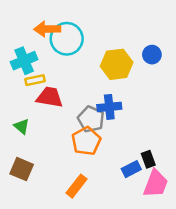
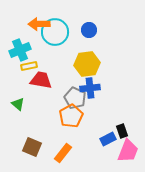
blue circle: (152, 55) -> (89, 30), moved
yellow hexagon: (117, 64) -> (87, 64), moved
brown square: (22, 169) -> (32, 147), moved

